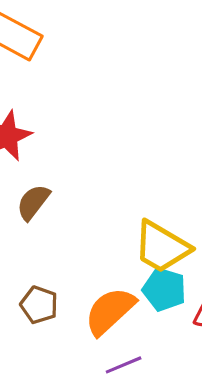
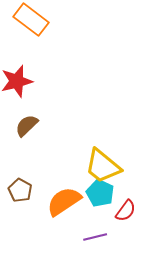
purple line: (124, 365) -> (95, 237), moved

